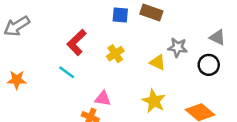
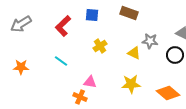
blue square: (120, 15) -> (92, 15), moved
red L-shape: (77, 42) -> (63, 26), moved
yellow star: (154, 101) -> (131, 84), turned -30

